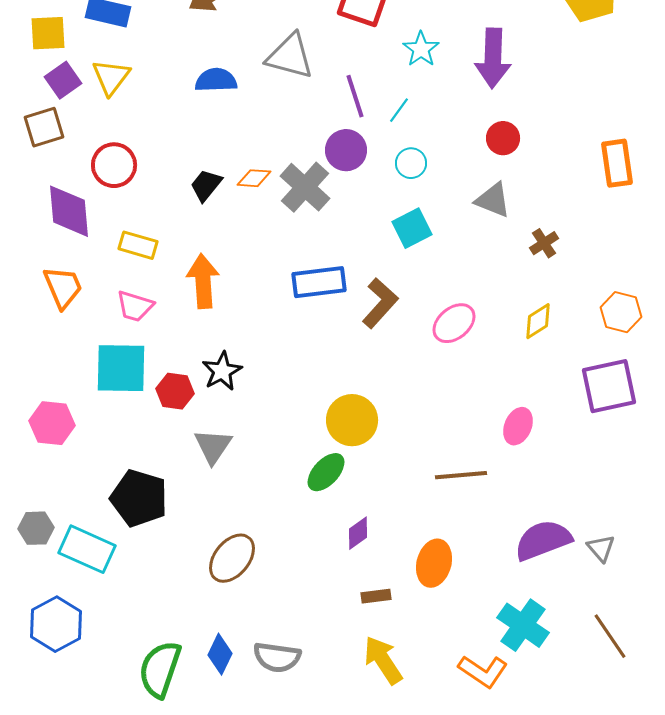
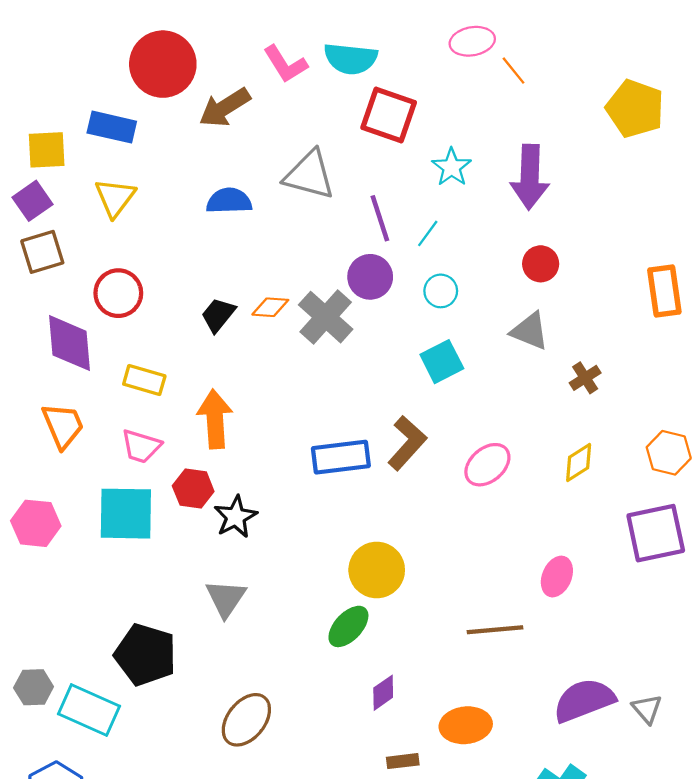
purple square: (63, 80) -> (33, 201), moved
blue rectangle: (319, 282) -> (341, 457), moved
red hexagon: (175, 391) -> (193, 489), moved
pink hexagon: (52, 423) -> (36, 523), moved
orange ellipse: (434, 563) -> (466, 725), turned 69

